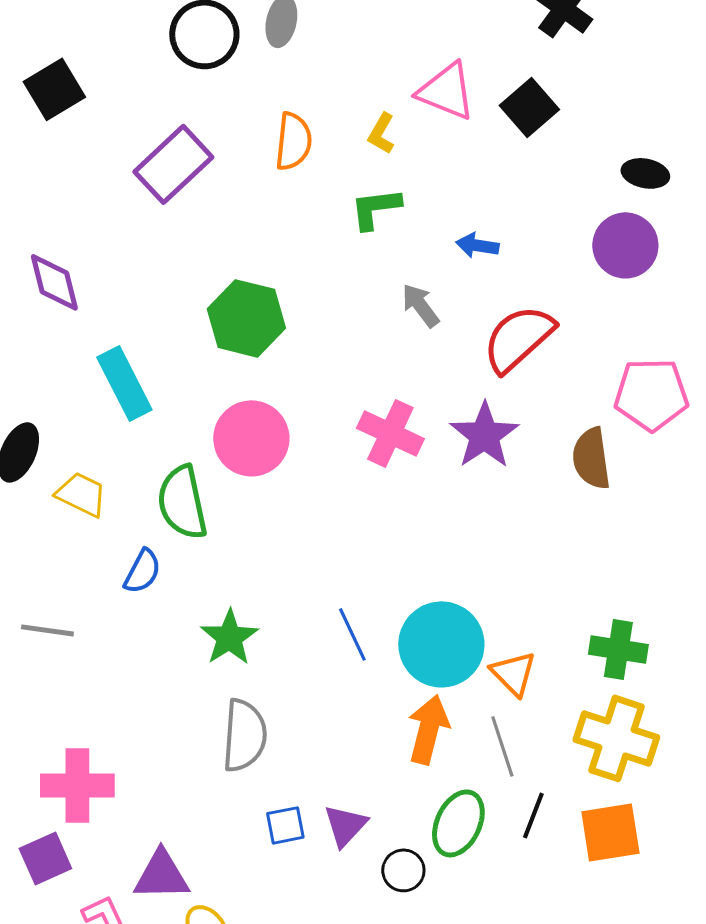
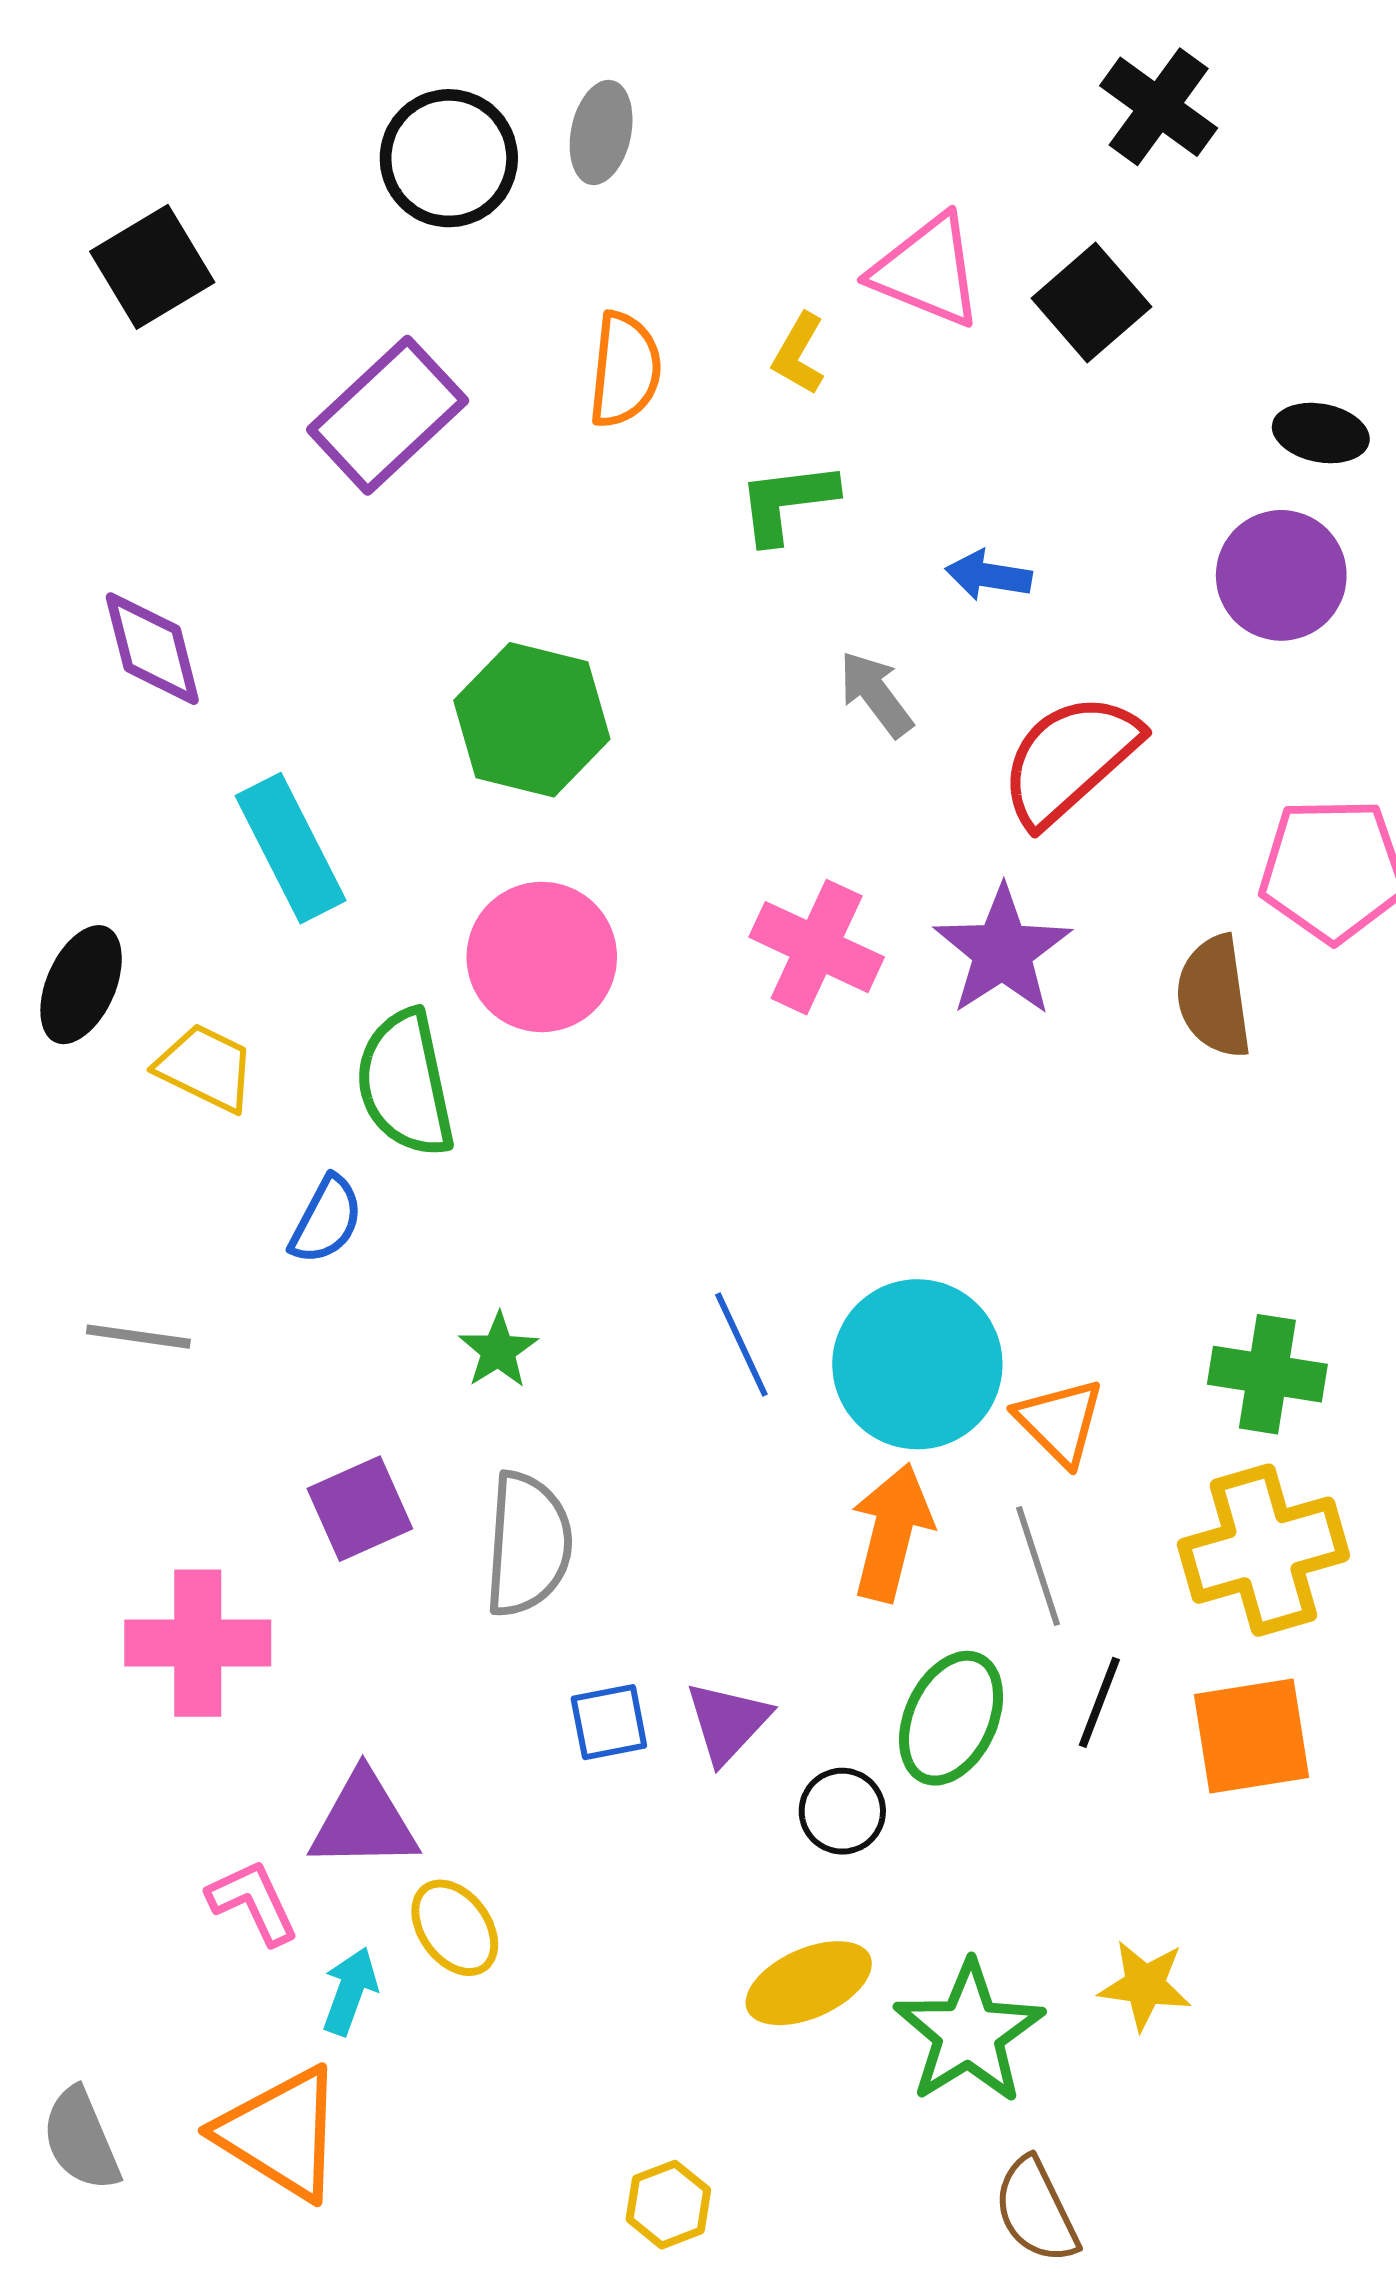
green star: (229, 637) -> (498, 1350), size x0.7
yellow cross: (616, 738) -> (1263, 1550), turned -34
purple square: (45, 858) -> (360, 1509), moved

